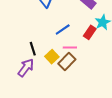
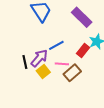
brown rectangle: (67, 62) -> (72, 73), moved
purple arrow: (26, 68) -> (39, 58), moved

